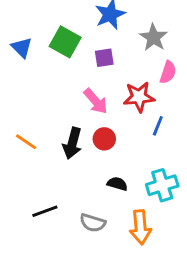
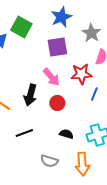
green square: (65, 42) -> (21, 27), moved
purple square: (104, 58) -> (57, 47), size x1.5
black arrow: (72, 143) -> (30, 95), moved
black line: (45, 211) -> (24, 133), moved

